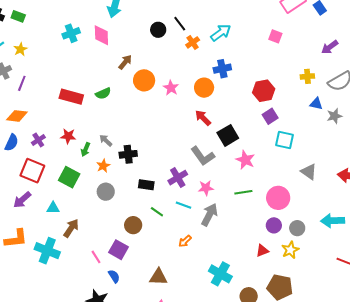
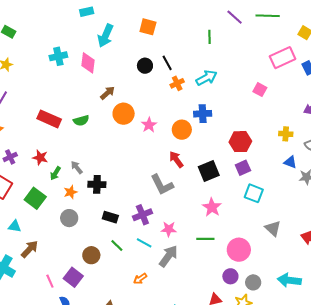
black square: (228, 135) -> (209, 171), moved
gray L-shape: (203, 156) -> (162, 185), moved

